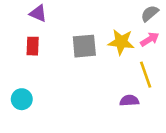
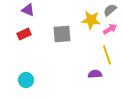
yellow star: (121, 42) -> (91, 20), moved
red rectangle: (33, 46) -> (24, 34), turned 64
cyan circle: (22, 99) -> (26, 80), moved

